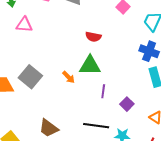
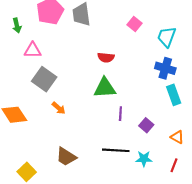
gray square: (30, 77) -> (44, 79), moved
orange arrow: (69, 77) -> (59, 108), moved

